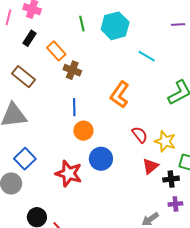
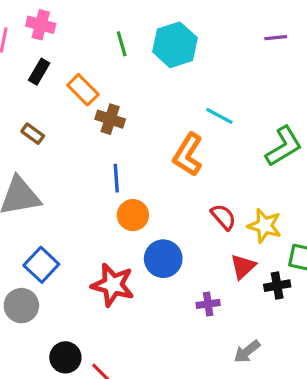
cyan line: (147, 56) -> (219, 116), moved
brown rectangle: (24, 77) -> (33, 134), size x0.6
purple cross: (175, 204) -> (208, 304), moved

